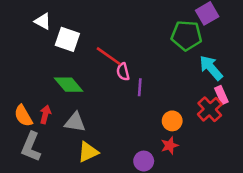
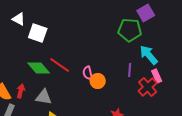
red line: (109, 56) -> (60, 65), moved
pink semicircle: (123, 72) -> (88, 73), moved
purple line: (140, 87) -> (130, 70), moved
orange circle: (172, 121) -> (98, 81), moved

